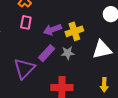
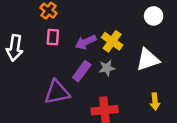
yellow cross: (74, 31) -> (112, 41), turned -30
purple triangle: (24, 68) -> (57, 92), turned 40

